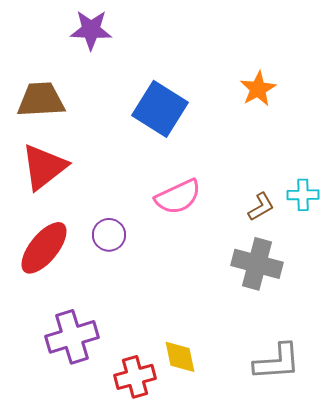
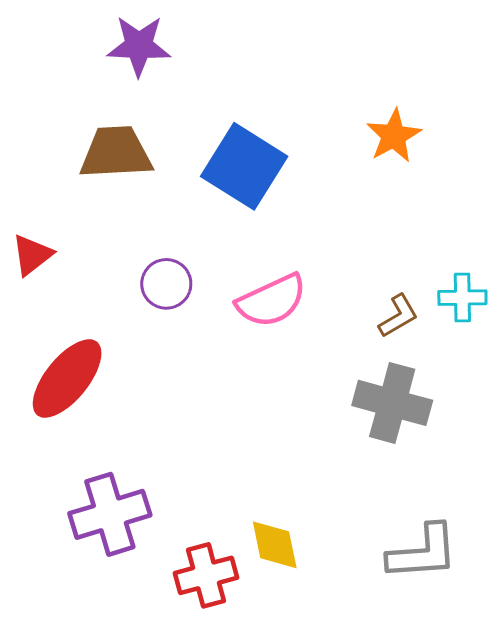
brown trapezoid: (41, 100) -> (116, 153), moved
red triangle: (44, 167) -> (32, 255), moved, size x0.6
purple circle: (109, 235) -> (166, 284), moved

